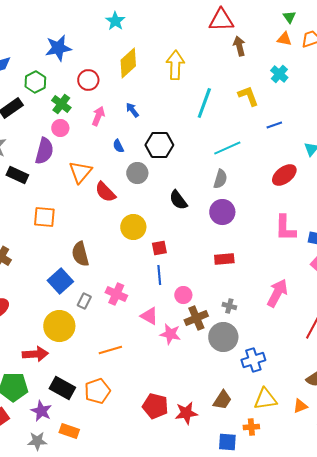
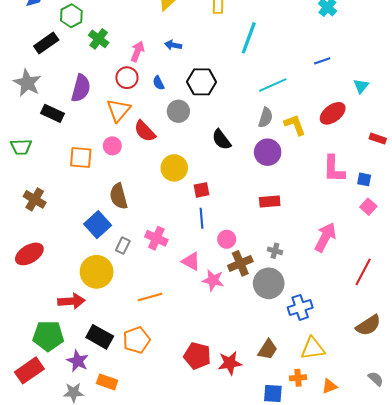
red circle: (88, 80) -> (127, 78), moved
yellow L-shape: (248, 96) -> (295, 125), moved
blue arrow: (132, 110) -> (173, 45), turned -42
pink circle: (60, 128) -> (112, 146), moved
orange triangle: (300, 406) -> (330, 386), moved

